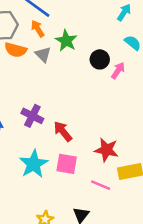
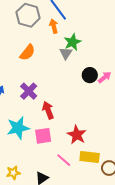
orange semicircle: (16, 50) -> (27, 52), moved, turned -84
gray triangle: (43, 54) -> (66, 53), moved
black circle: (100, 59) -> (90, 75), moved
pink square: (67, 164) -> (43, 136), turned -36

